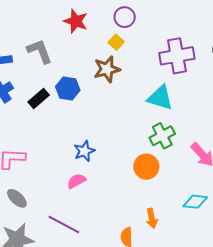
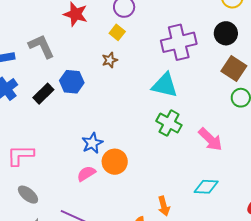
brown star: (107, 69) -> (110, 60), size x0.6
green cross: (162, 136) -> (169, 123), turned -30
orange circle: (146, 167) -> (115, 162), moved

